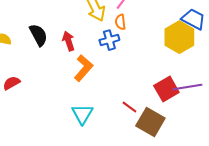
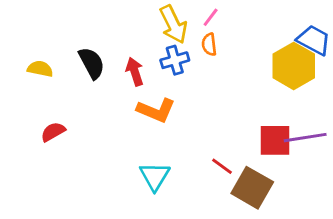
blue cross: (109, 40) -> (175, 60), moved
orange L-shape: (83, 68) -> (156, 110), turned 72
red square: (166, 89) -> (275, 140), turned 30

